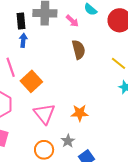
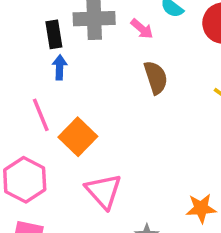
orange star: (80, 113) -> (201, 208), moved

